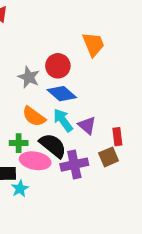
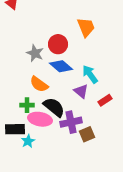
cyan arrow: (63, 120) -> (90, 74), moved
red rectangle: (117, 137) -> (105, 100), turned 64
brown square: (109, 157) -> (87, 134), moved

